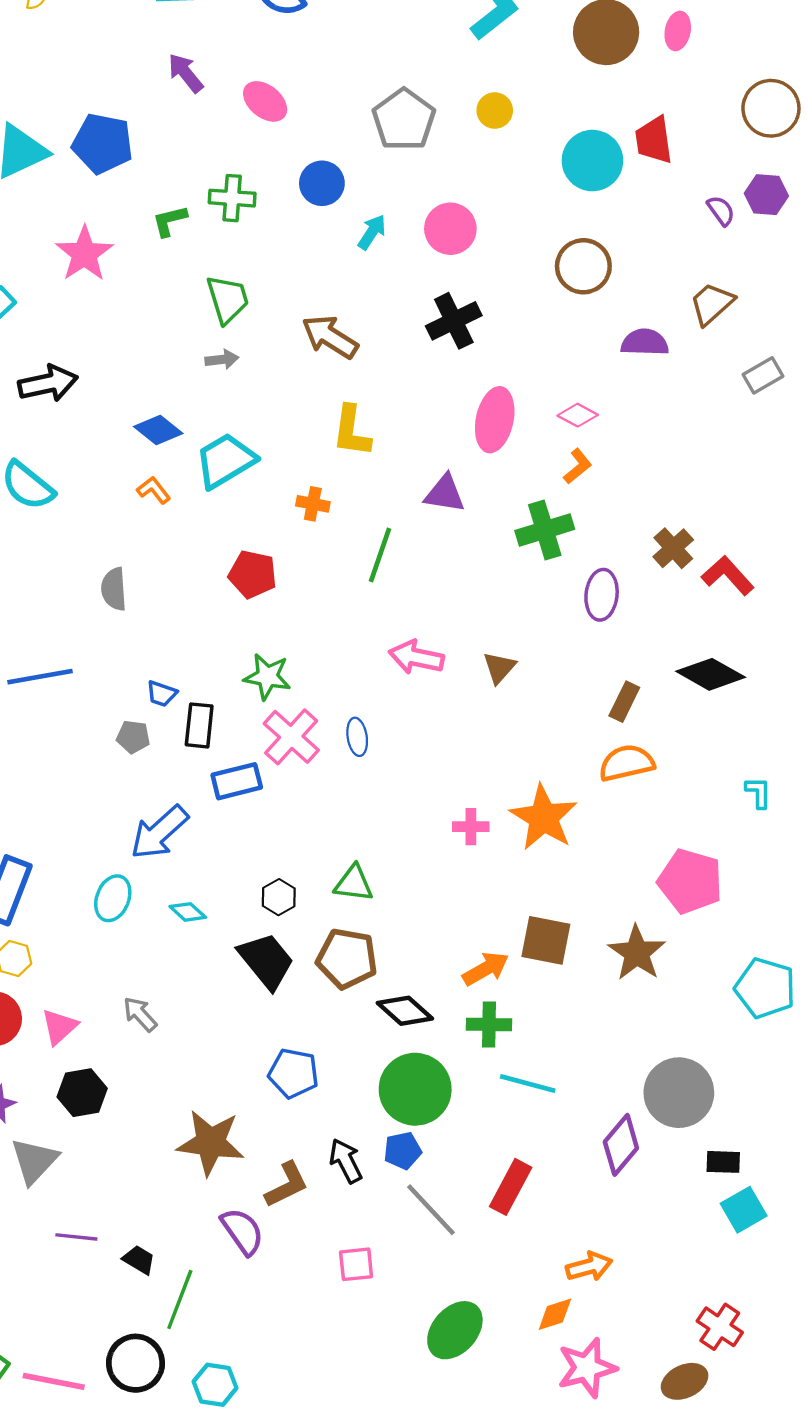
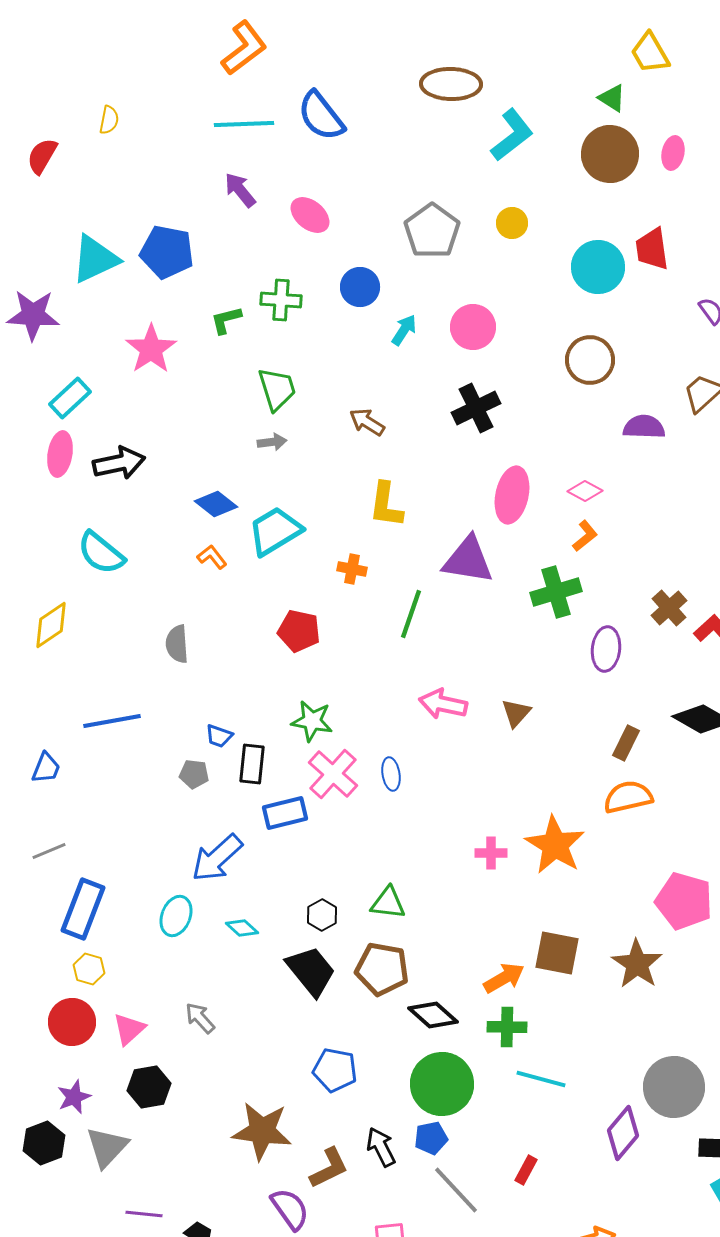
brown arrow: (330, 337) -> (367, 422), size x0.7
purple triangle: (445, 494) -> (468, 560), size x1.4
red rectangle: (511, 1187) -> (526, 1170), size x0.6

